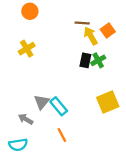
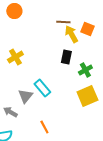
orange square: (108, 30) -> (87, 29), turned -32
yellow cross: (27, 49) -> (15, 57), moved
green cross: (98, 60) -> (85, 70), moved
cyan rectangle: (59, 106) -> (42, 88), moved

